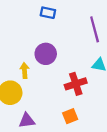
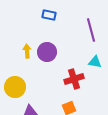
yellow arrow: (25, 71) -> (27, 51), moved

